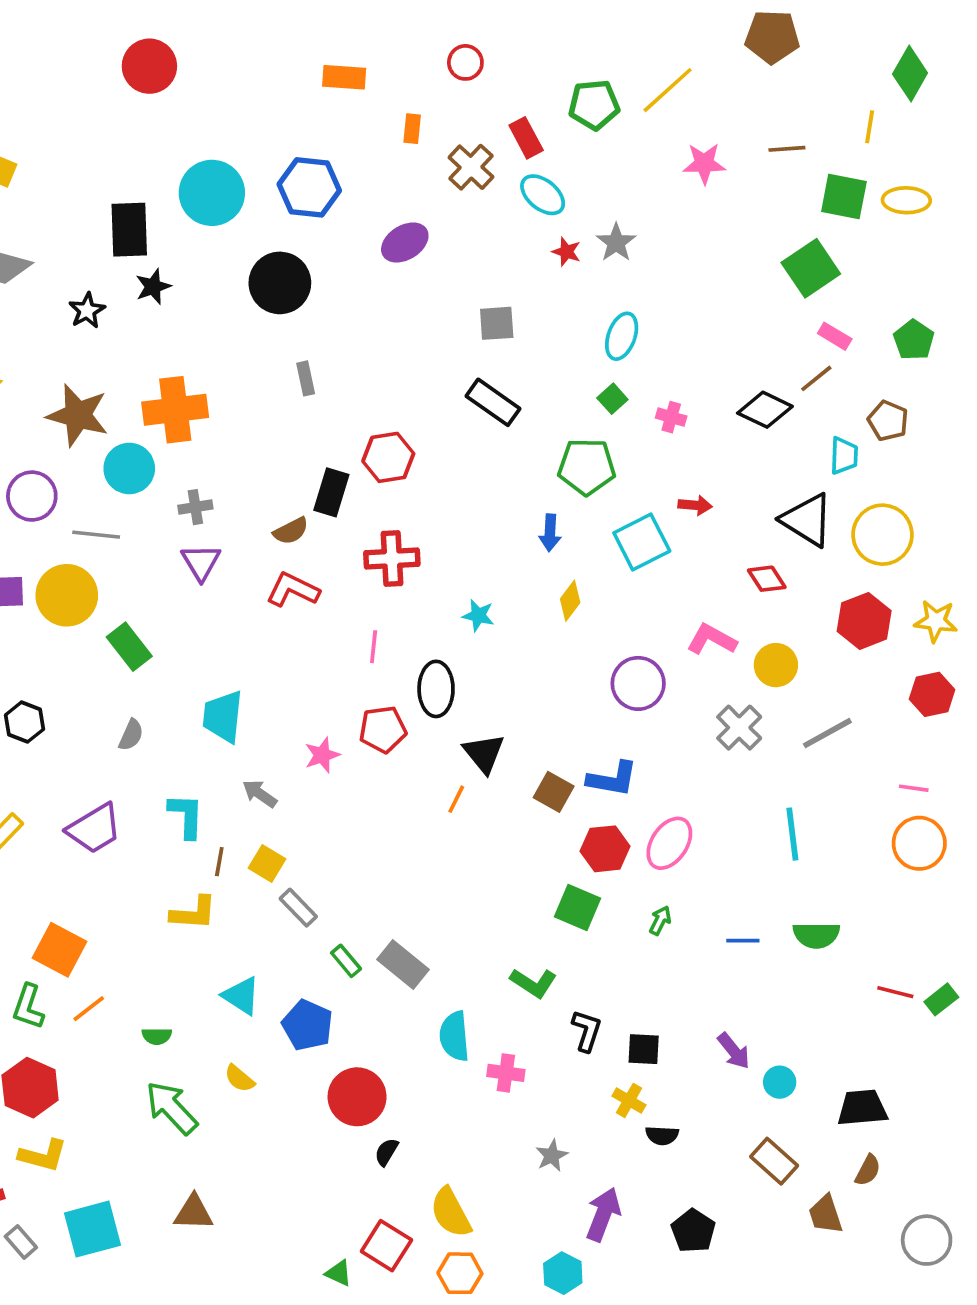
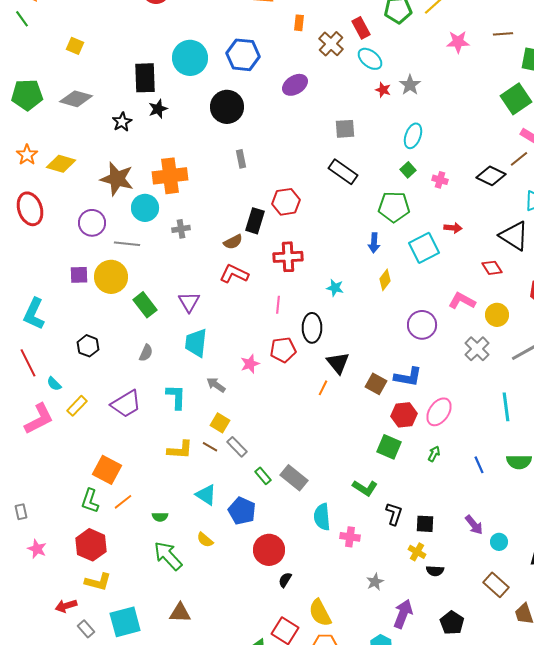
purple triangle: (201, 562) -> (189, 302), moved
brown line: (219, 862) -> (210, 447), moved, turned -70
blue line: (743, 941) -> (479, 465), turned 66

